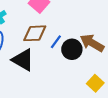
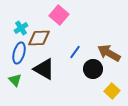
brown diamond: (35, 33) -> (39, 38), moved
black circle: (72, 49) -> (93, 69), moved

